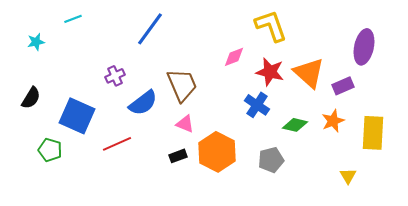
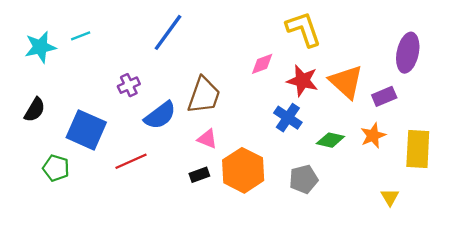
cyan line: (73, 19) -> (81, 36), moved
cyan star: (36, 42) -> (40, 47), size x1.6
brown trapezoid: (182, 85) -> (204, 95), turned 42

